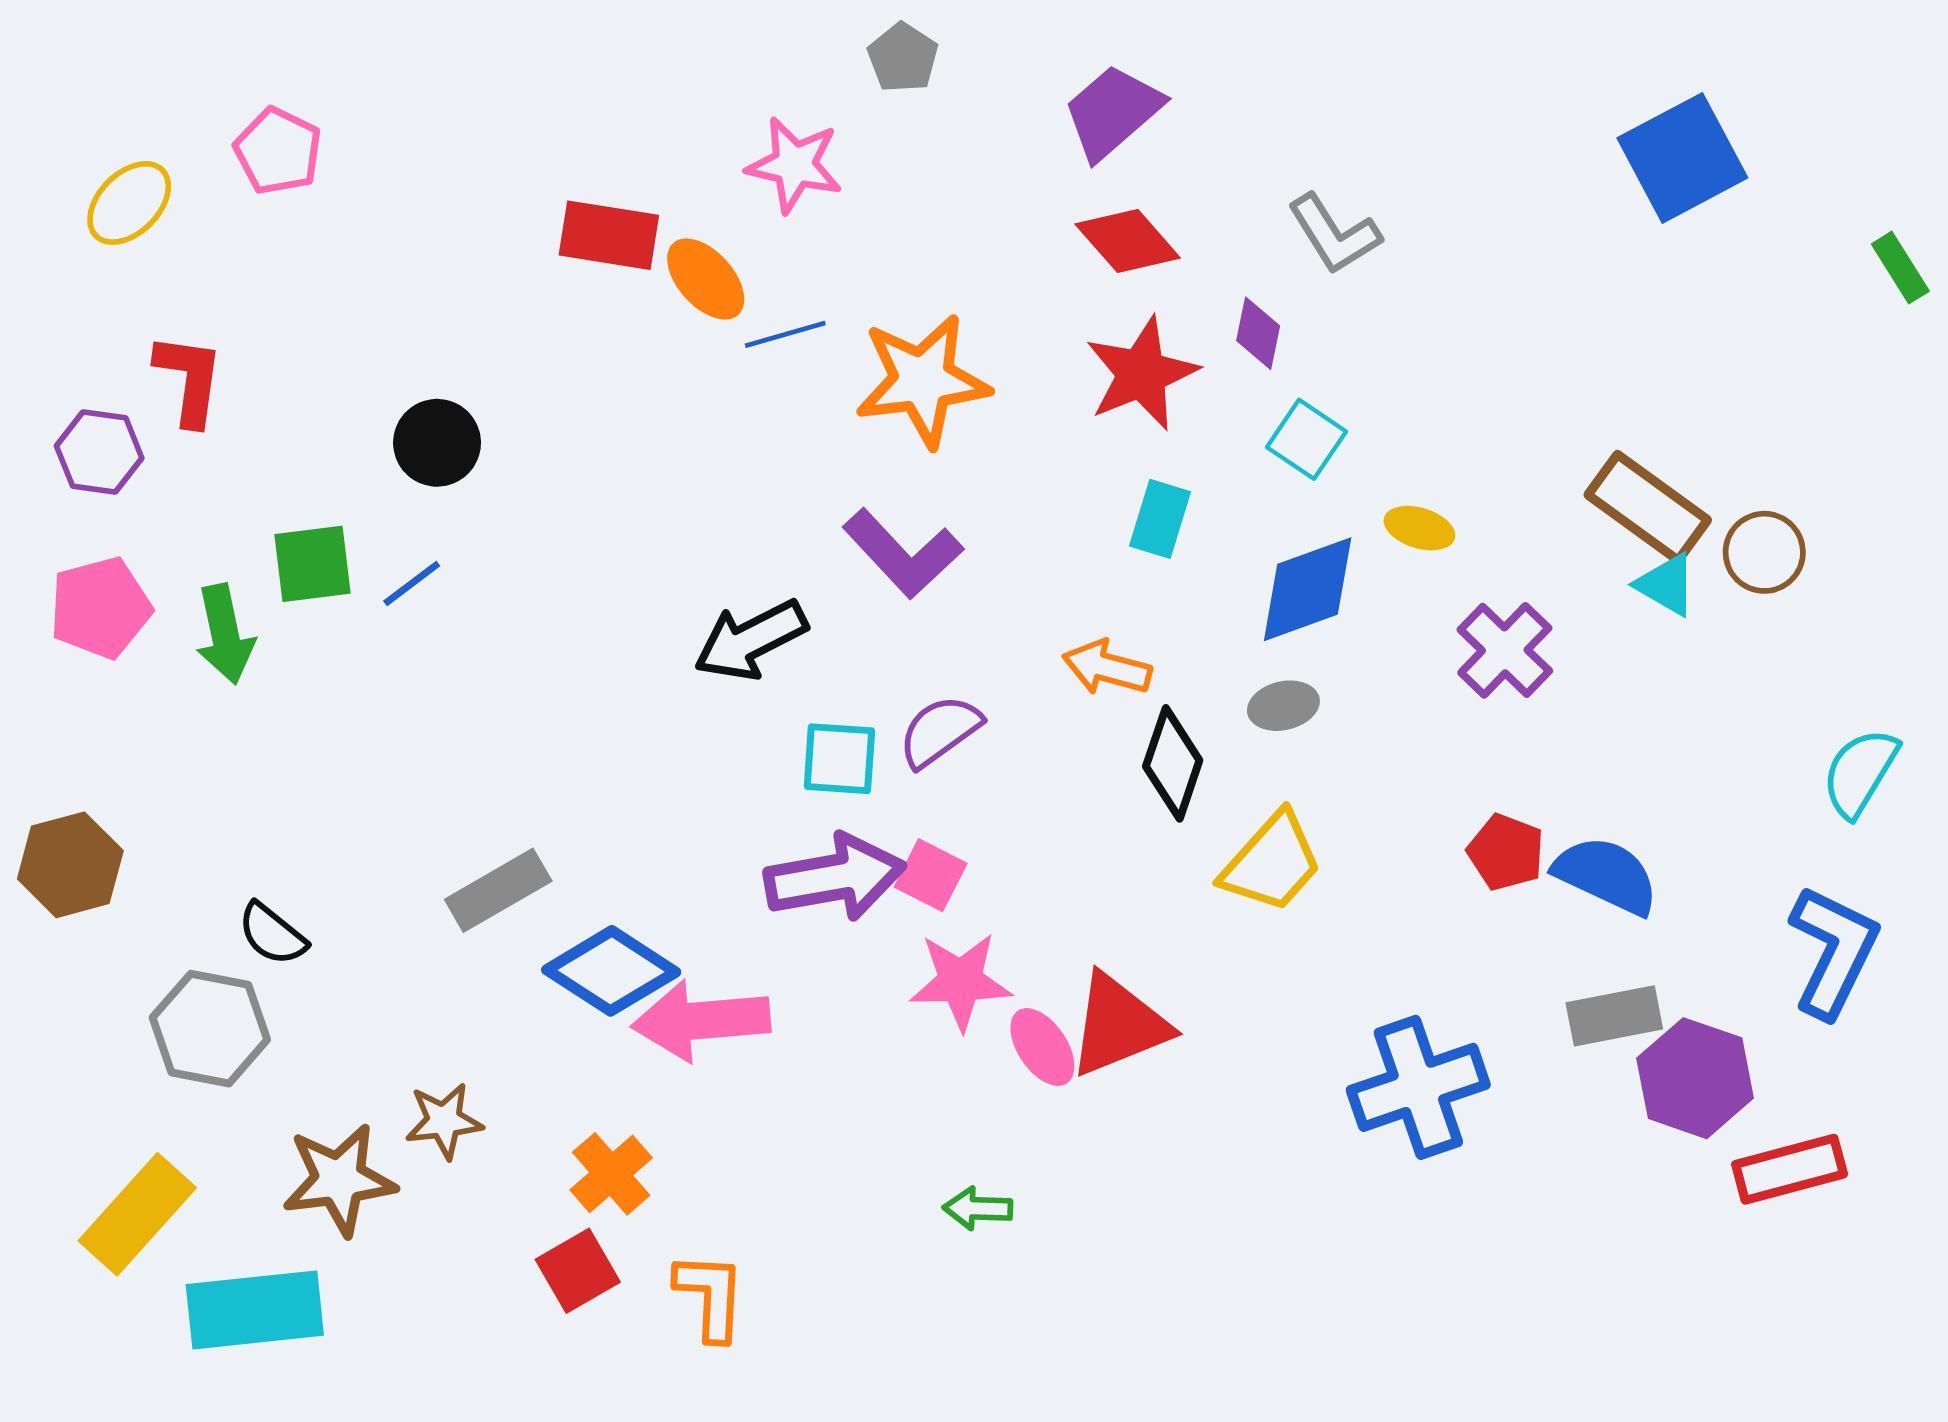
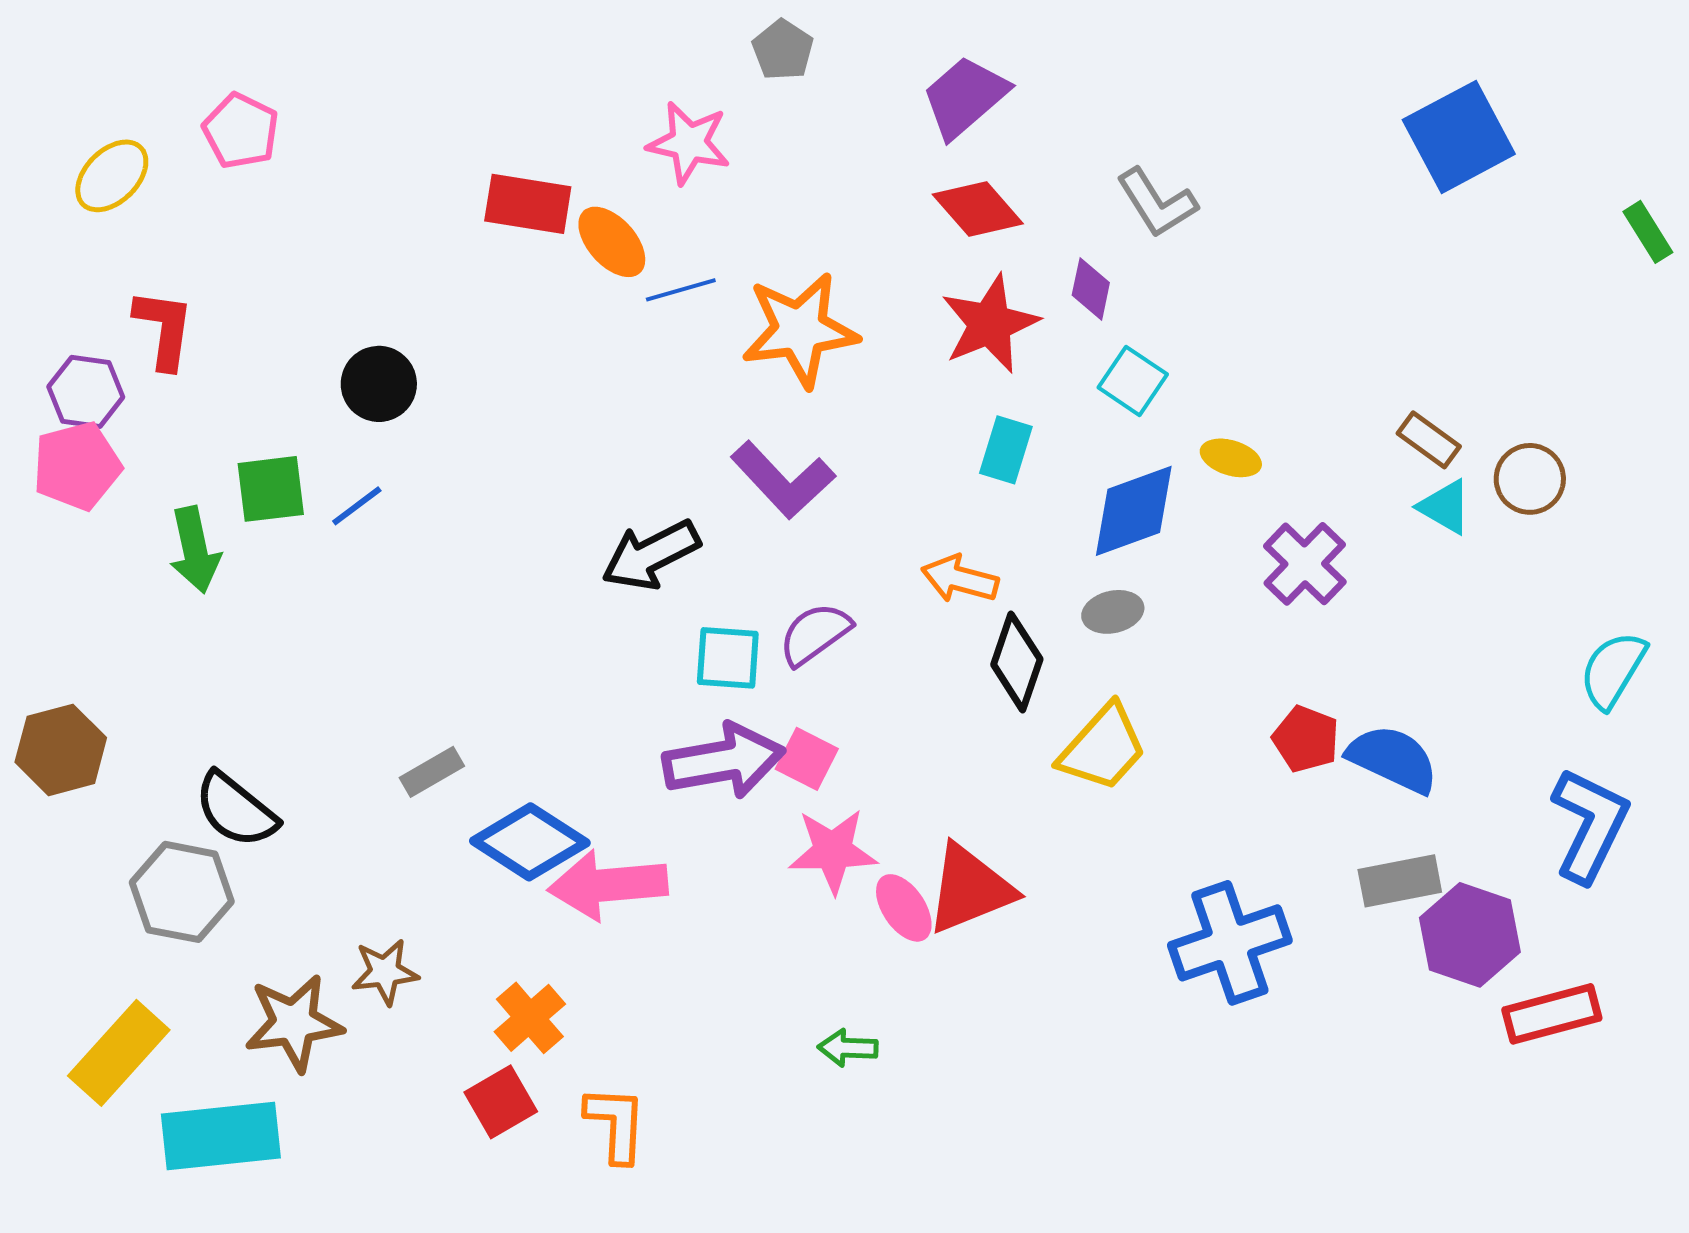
brown rectangle: (1648, 507) -> (1429, 440), size x0.6
pink pentagon: (100, 608) -> (77, 466), moved
gray rectangle: (498, 890) -> (432, 772), size x0.7
black semicircle: (272, 934) -> (236, 810), size x1.4

